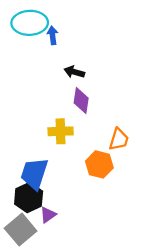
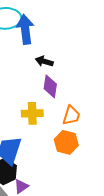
blue arrow: (53, 35) -> (25, 29), size x1.8
orange trapezoid: (119, 139) -> (71, 115), moved

